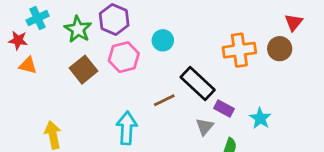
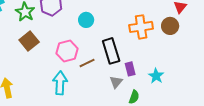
pink hexagon: (124, 57) -> (67, 51), moved
black rectangle: (198, 83) -> (111, 51), turned 30
purple rectangle: (224, 109) -> (130, 69), turned 48

